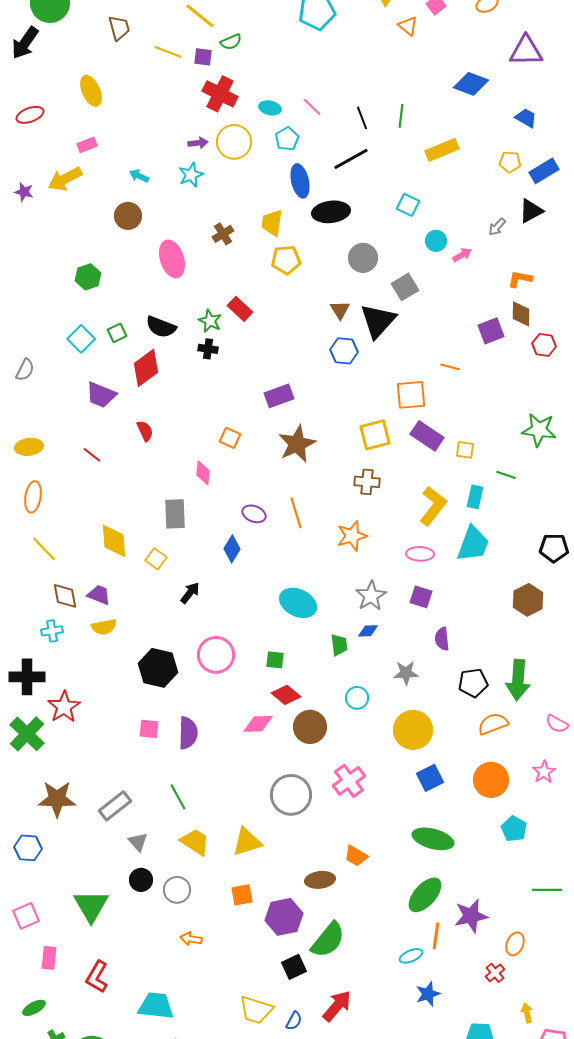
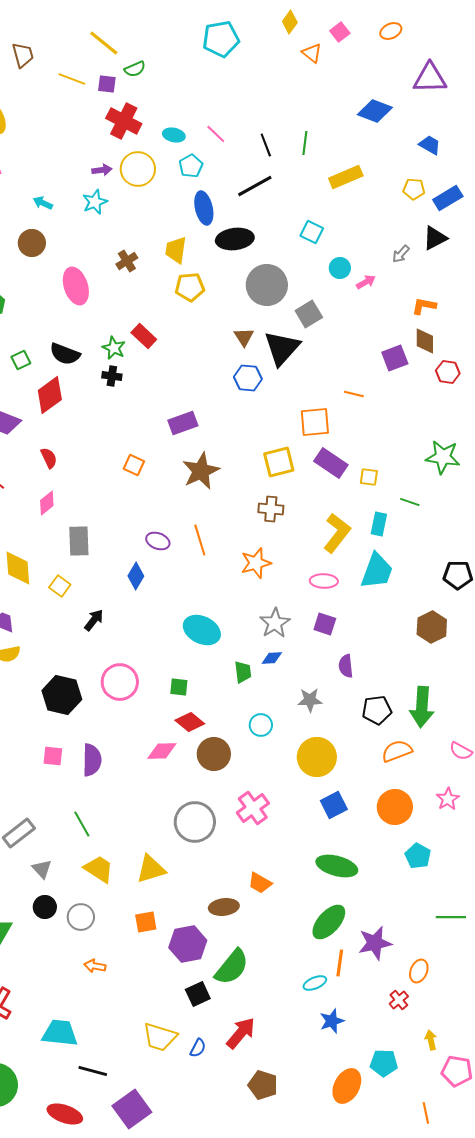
gray circle: (363, 258) -> (267, 285), size x1.4
pink diamond: (203, 473) -> (47, 503), moved, turned 45

